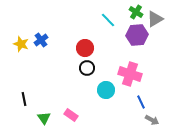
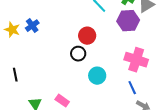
red circle: (85, 48) -> (87, 36), moved
pink cross: (130, 74) -> (136, 60), moved
black line: (24, 99) -> (15, 75), moved

